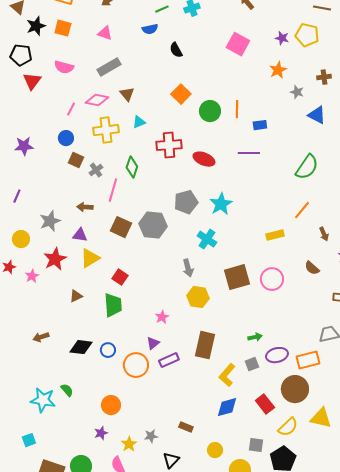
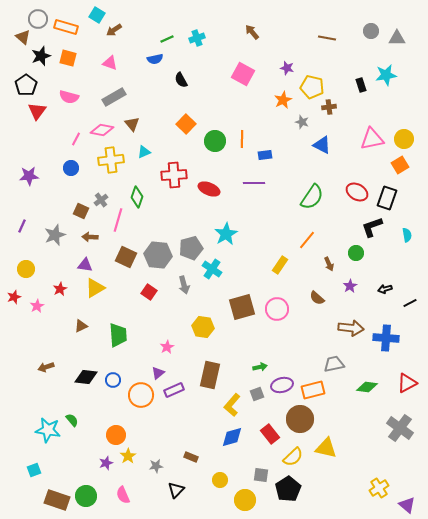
yellow pentagon: (307, 35) -> (312, 87), moved
black pentagon: (21, 55) -> (26, 85), turned 30
brown square: (76, 160) -> (81, 211), moved
gray pentagon: (186, 202) -> (191, 248), moved
gray star: (50, 221) -> (55, 235), moved
yellow rectangle: (275, 235) -> (280, 265), turned -42
red star: (55, 259) -> (60, 289), size x0.6
gray arrow: (188, 268) -> (184, 285), moved
red square: (120, 277) -> (149, 292), moved
yellow star: (129, 444) -> (128, 456), moved

